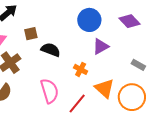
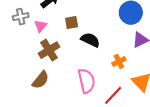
orange cross: (81, 69) -> (119, 61), turned 32

